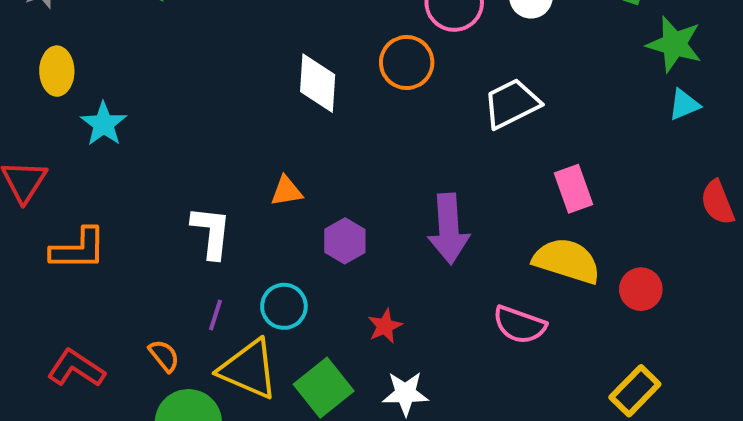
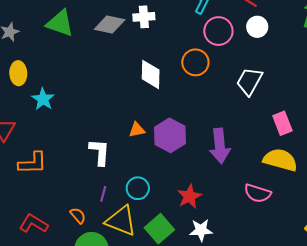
white trapezoid: (512, 104) -> (249, 81), turned -32
purple hexagon: (345, 241) -> (170, 135), moved, size x1.5
red star: (385, 326) -> (189, 196), size x1.4

